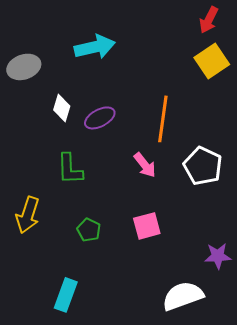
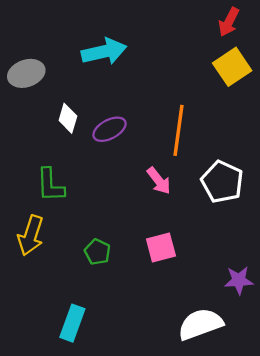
green L-shape: (70, 169) -> (50, 185), moved

